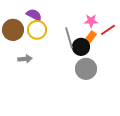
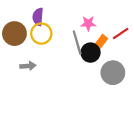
purple semicircle: (34, 15) -> (38, 17), turned -112
pink star: (91, 21) -> (88, 23), moved
gray circle: (86, 69) -> (113, 73), moved

